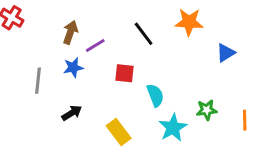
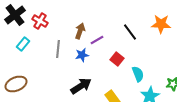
red square: (125, 73) -> (117, 59), turned 32
gray line: (38, 81) -> (58, 49), moved
black arrow: (72, 113) -> (81, 86), size x1.5

